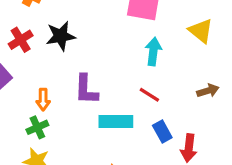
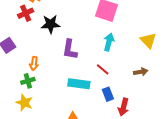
yellow triangle: (201, 31) -> (148, 40), moved
red cross: (21, 40) -> (26, 13), moved
purple L-shape: (86, 90) -> (70, 49), moved

